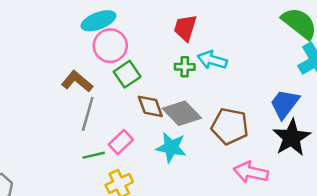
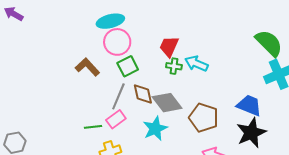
red trapezoid: (185, 28) -> (169, 47), moved
blue trapezoid: (285, 104) -> (249, 105), turned 68
gray line: (88, 114) -> (118, 96), moved
cyan star: (171, 147) -> (155, 129), turned 30

